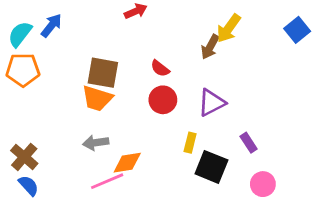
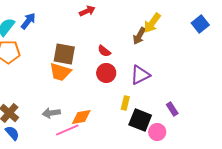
gray arrow: (96, 143) -> (51, 113), moved
purple rectangle: (249, 143) -> (172, 109), moved
pink circle: (263, 184) -> (157, 132), moved

